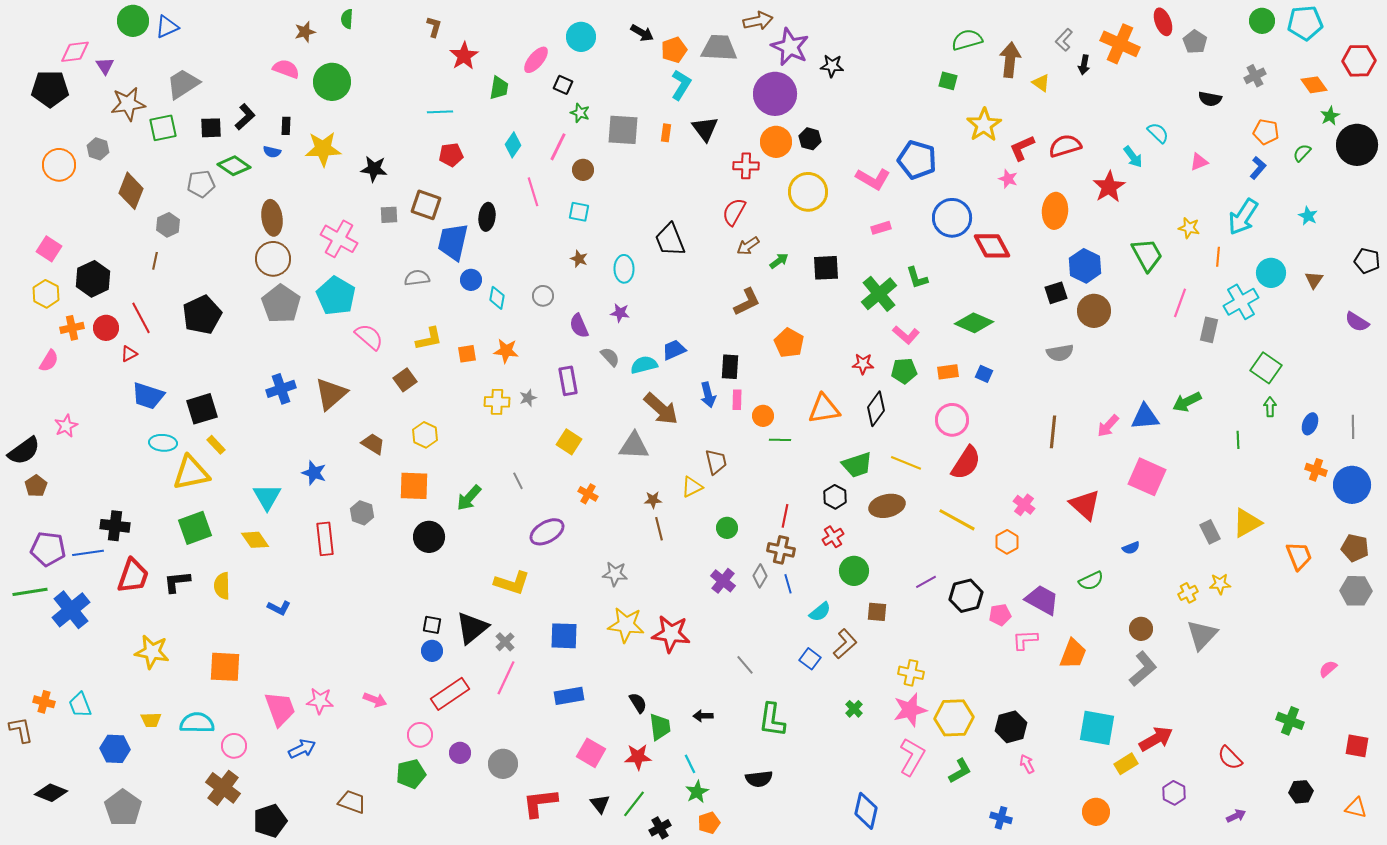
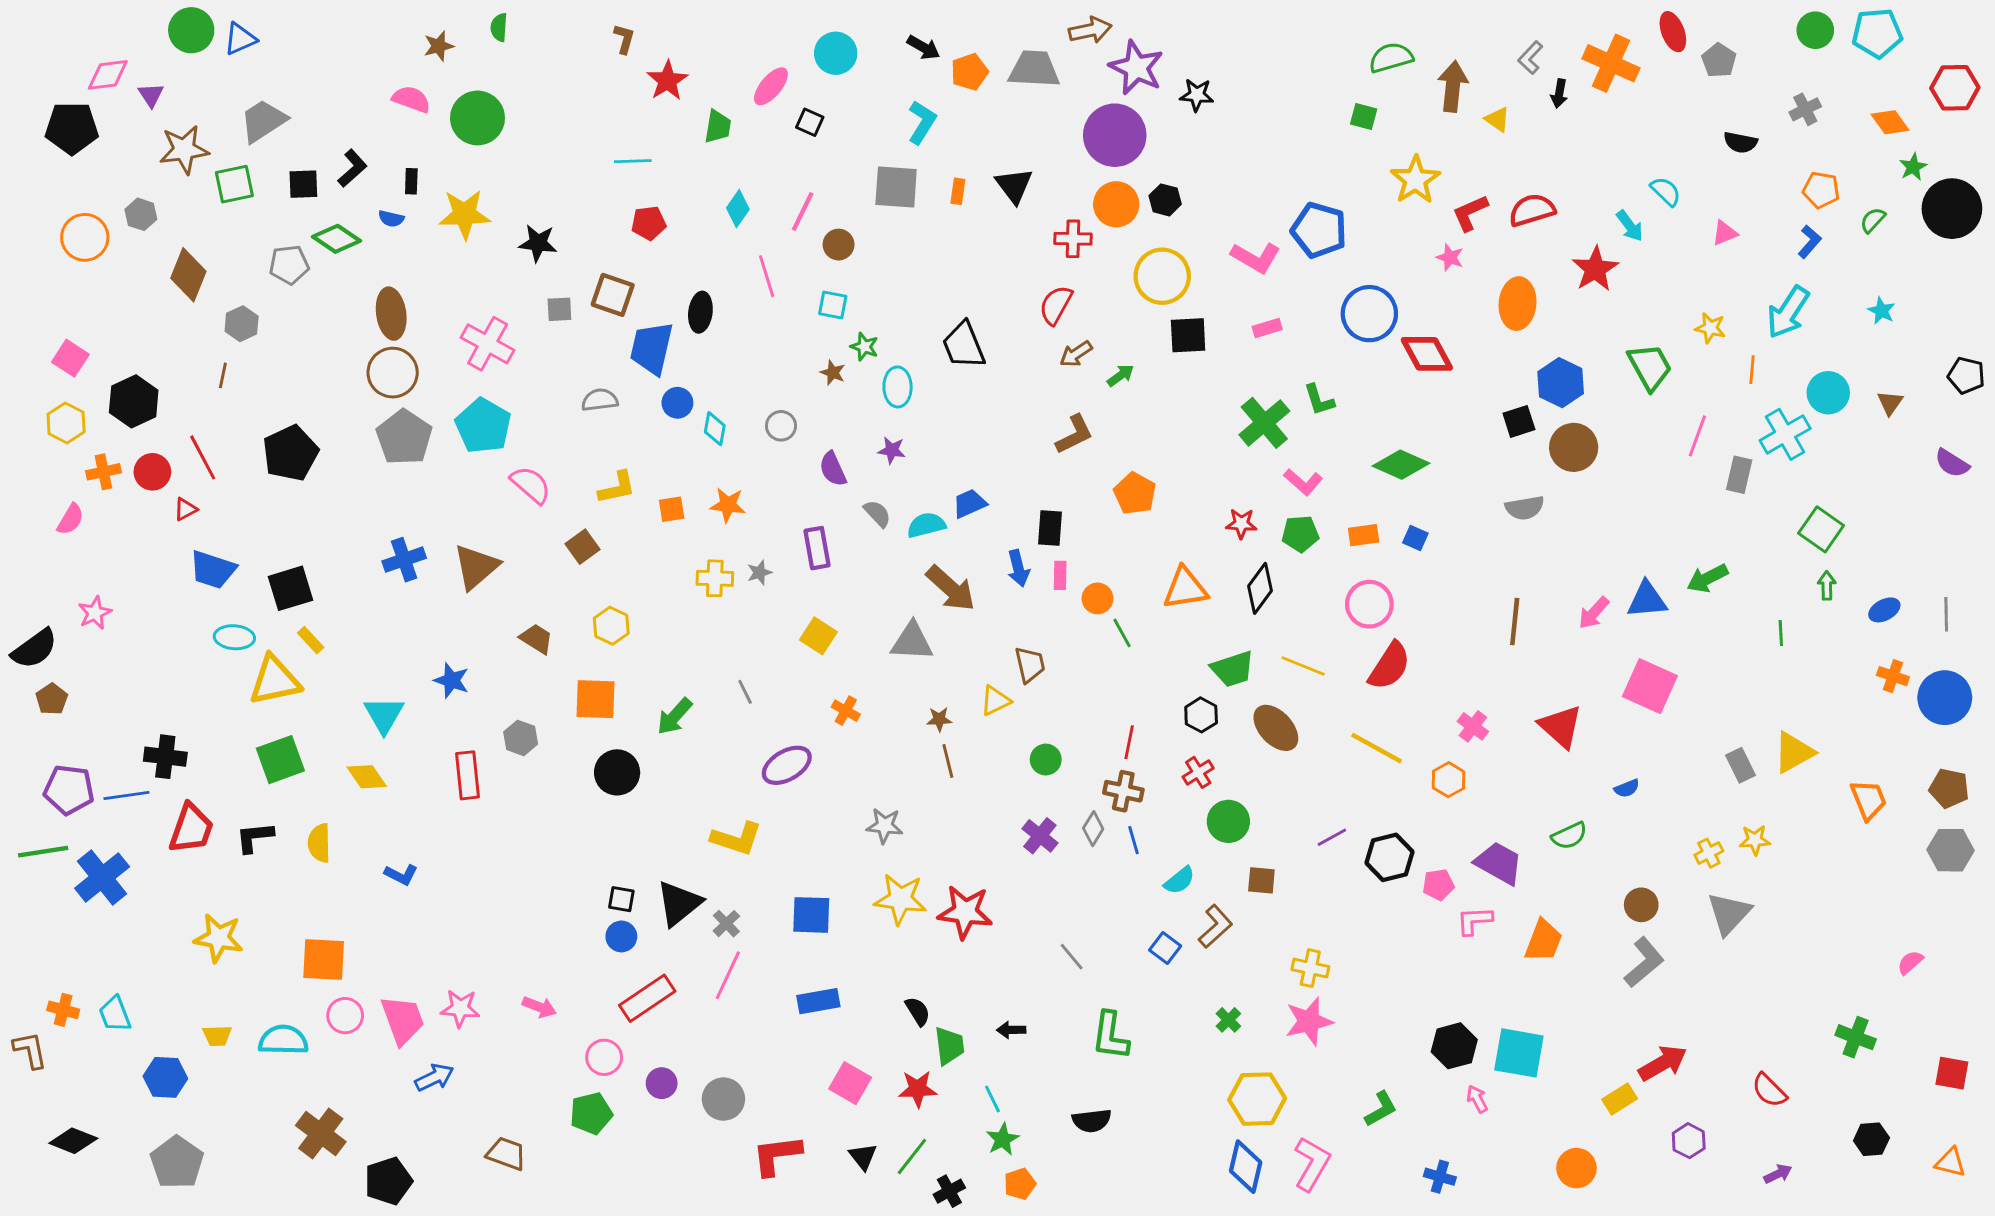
cyan L-shape: (681, 85) -> (922, 122), moved
green star: (580, 113) -> (864, 347), moved
black square: (826, 268) -> (1188, 335), moved
blue ellipse: (1310, 424) -> (1884, 610), turned 40
green line: (780, 440) -> (1122, 633), turned 60
brown ellipse: (887, 506) -> (1276, 728), turned 60
yellow hexagon: (954, 718) -> (1257, 1099), moved
cyan square: (1097, 728) -> (1519, 1053), moved
pink circle: (234, 746) -> (345, 1016), moved
pink L-shape: (912, 757) -> (1312, 1164), moved

